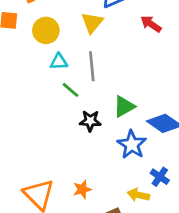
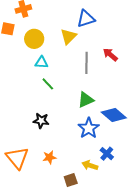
red arrow: (151, 24) -> (110, 55), moved
gray line: (92, 66) -> (87, 63), moved
black star: (90, 121) -> (41, 121), moved

